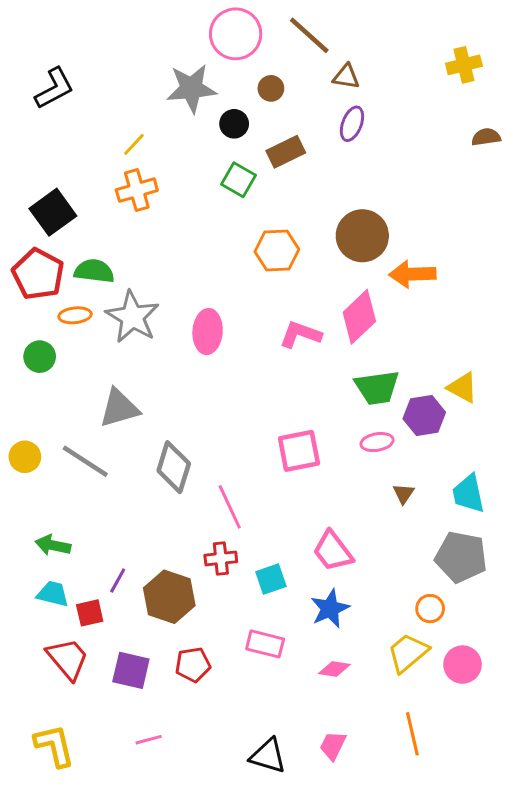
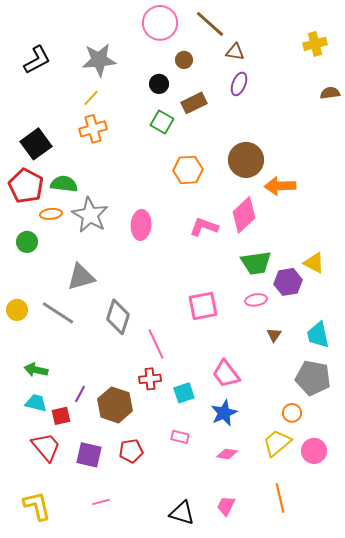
gray star: (191, 88) -> (99, 60), moved
pink rectangle: (265, 644) -> (180, 437), size x0.7

